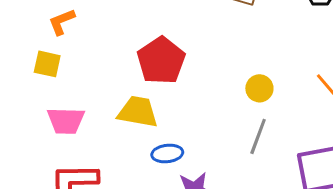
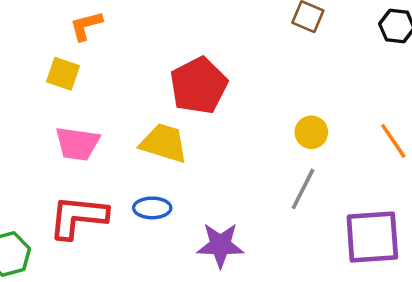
blue ellipse: (167, 153) -> (152, 208), moved

